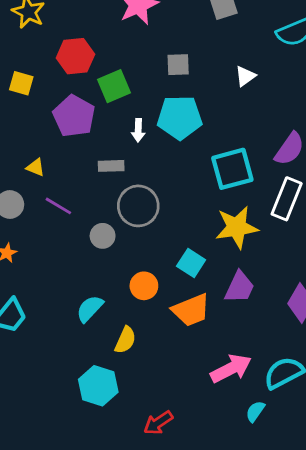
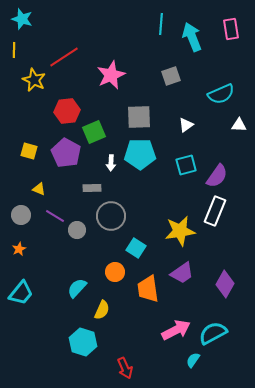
gray square: (178, 65) -> (139, 117), size x1.5
yellow square: (21, 83) -> (29, 151), moved
cyan square: (232, 169) -> (186, 165), moved, size x0.7
gray circle: (103, 236) -> (77, 230), moved
cyan square: (191, 263) -> (136, 248), moved
purple trapezoid: (240, 287) -> (182, 273), turned 30
orange trapezoid: (191, 310) -> (148, 289), turned 104
red arrow: (158, 423) -> (125, 368), turned -80

